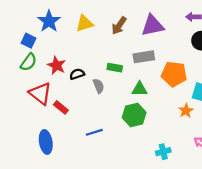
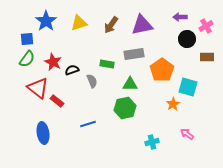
blue square: (29, 41) -> (27, 39), turned -32
orange pentagon: (174, 74) -> (162, 70), turned 30

